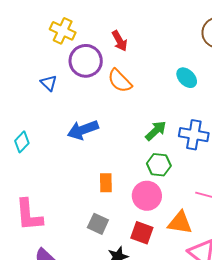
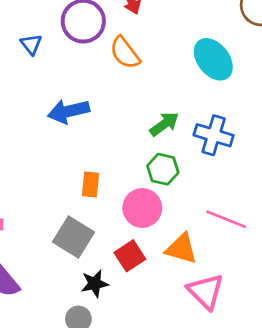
cyan ellipse: (187, 78) -> (213, 59), size x1.5
gray square: (98, 224) -> (74, 237), size x1.4
red square: (142, 233) -> (130, 256), turned 30

